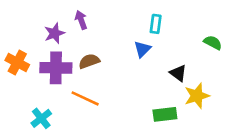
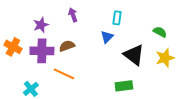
purple arrow: (81, 20) -> (73, 15), moved
black triangle: (178, 73) -> (134, 55), size x1.6
yellow star: (197, 96) -> (165, 58), moved

